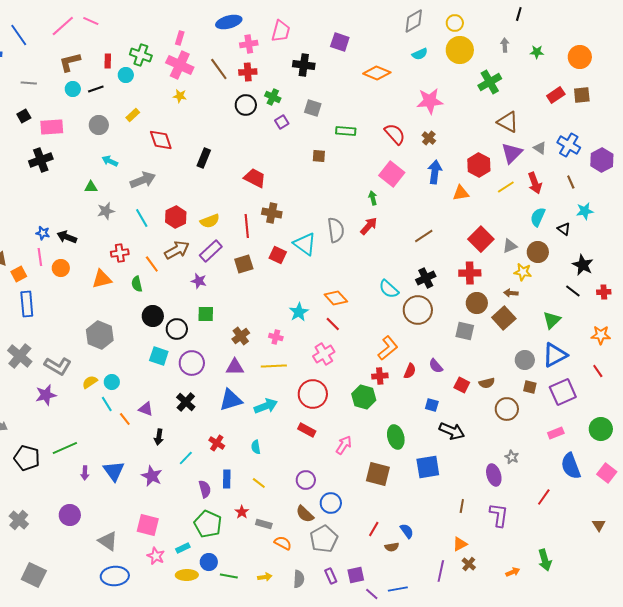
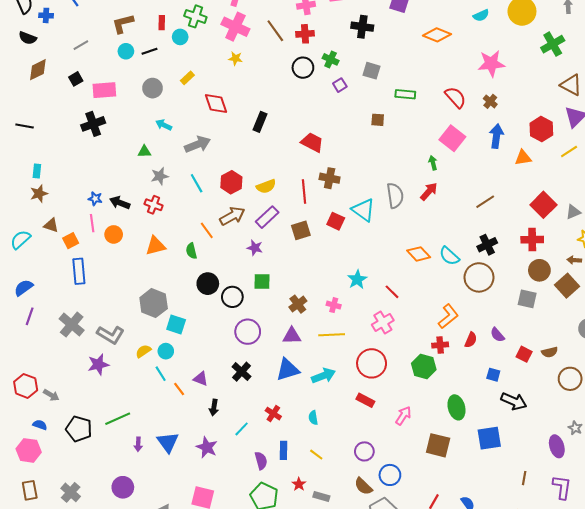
gray line: (29, 83) -> (81, 45), turned -35
red cross: (120, 253) -> (154, 205), moved, turned 30
orange diamond: (336, 298) -> (419, 254), moved
cyan square: (159, 356) -> (176, 325), moved

